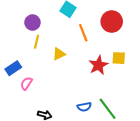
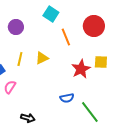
yellow line: (37, 42) -> (20, 59), moved
blue semicircle: (84, 107) -> (67, 98), moved

